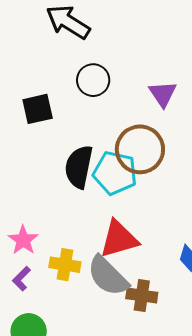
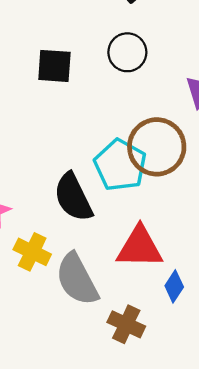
black semicircle: (79, 167) -> (73, 197), moved, turned -54
red triangle: (119, 239) -> (140, 247), moved
brown cross: (142, 295) -> (126, 324), moved

